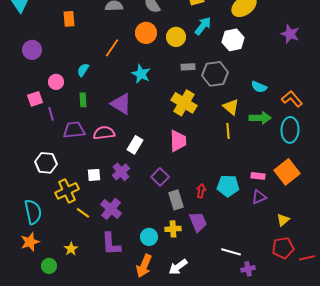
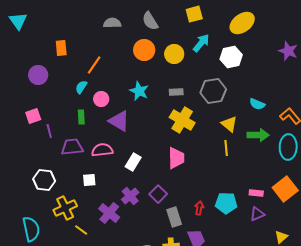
orange rectangle: (69, 19) -> (61, 48), moved
orange line: (112, 48) -> (94, 65), moved
purple circle: (32, 50) -> (38, 75), moved
gray rectangle: (188, 67) -> (176, 92), moved
pink circle: (56, 82) -> (101, 99), moved
purple cross: (121, 172) -> (130, 196), moved
white square: (94, 175) -> (89, 180), moved
purple cross: (111, 209) -> (109, 213), moved

